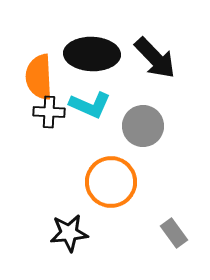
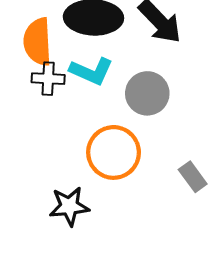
gray rectangle: (174, 233) -> (193, 177), moved

